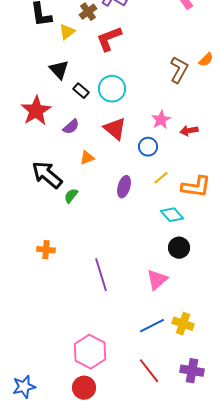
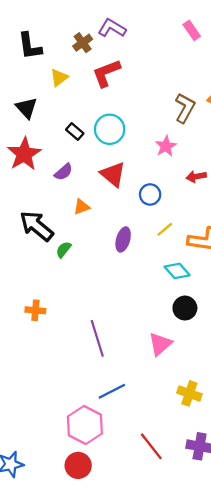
yellow triangle: (67, 32) -> (59, 78), moved
black triangle: (59, 70) -> (26, 108), moved
pink star: (161, 120) -> (166, 146), moved
blue line: (152, 326) -> (112, 391), moved

